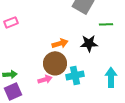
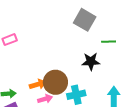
orange arrow: (60, 43) -> (38, 84), moved

